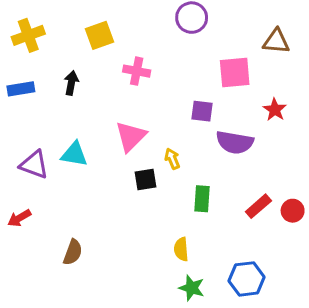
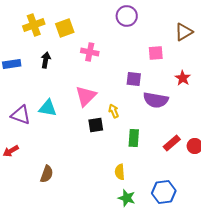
yellow cross: (28, 35) -> (34, 25), moved
brown triangle: (276, 41) -> (184, 32), turned -36
pink square: (235, 73) -> (156, 53), size x0.7

